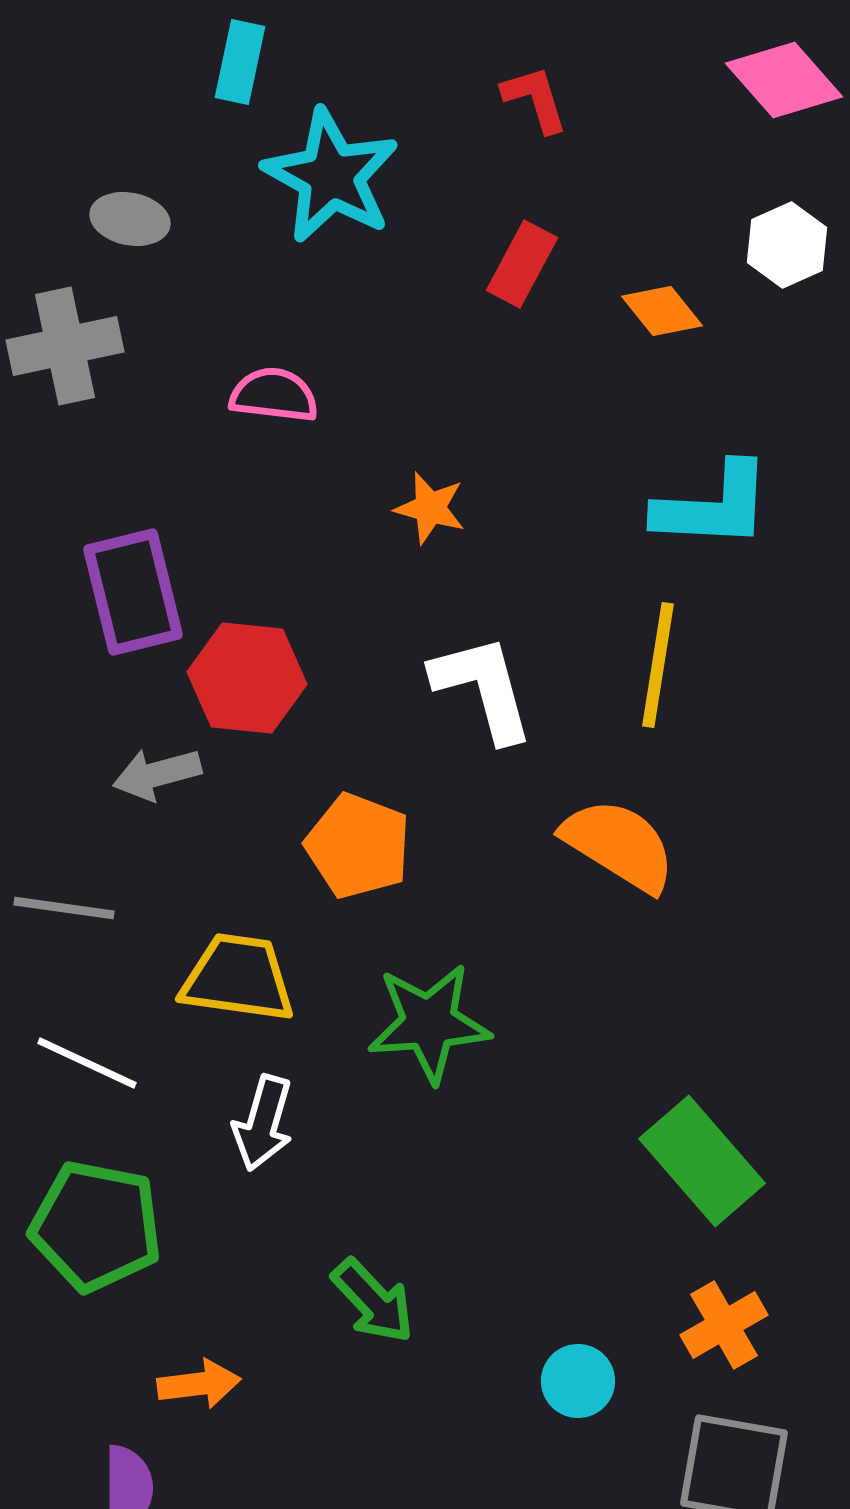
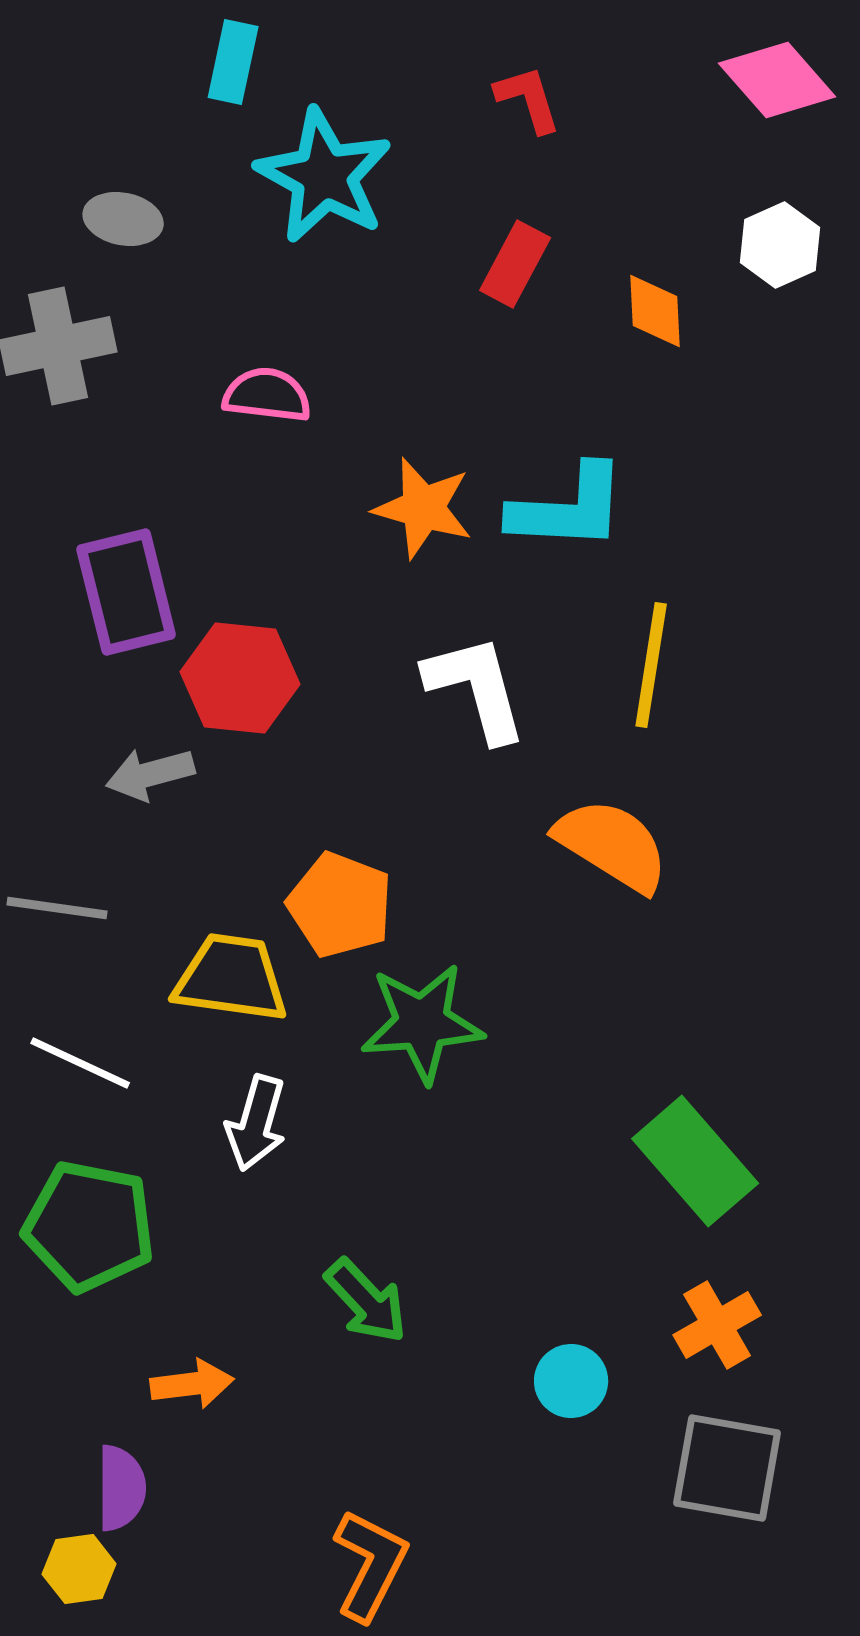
orange diamond: (662, 311) -> (655, 311), turned 36
cyan L-shape: (713, 506) -> (568, 508), moved
orange star: (430, 508) -> (423, 508), size x1.4
orange pentagon: (358, 846) -> (340, 905), moved

